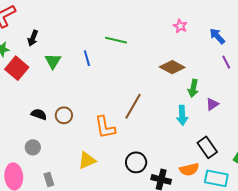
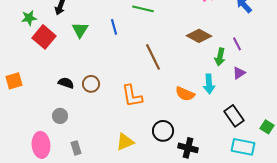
purple line: (226, 62) -> (237, 44), moved
brown line: (133, 106) -> (153, 57), moved, turned -56
yellow triangle: (87, 160) -> (125, 142), moved
orange semicircle: (189, 169) -> (185, 94), moved, turned 36

